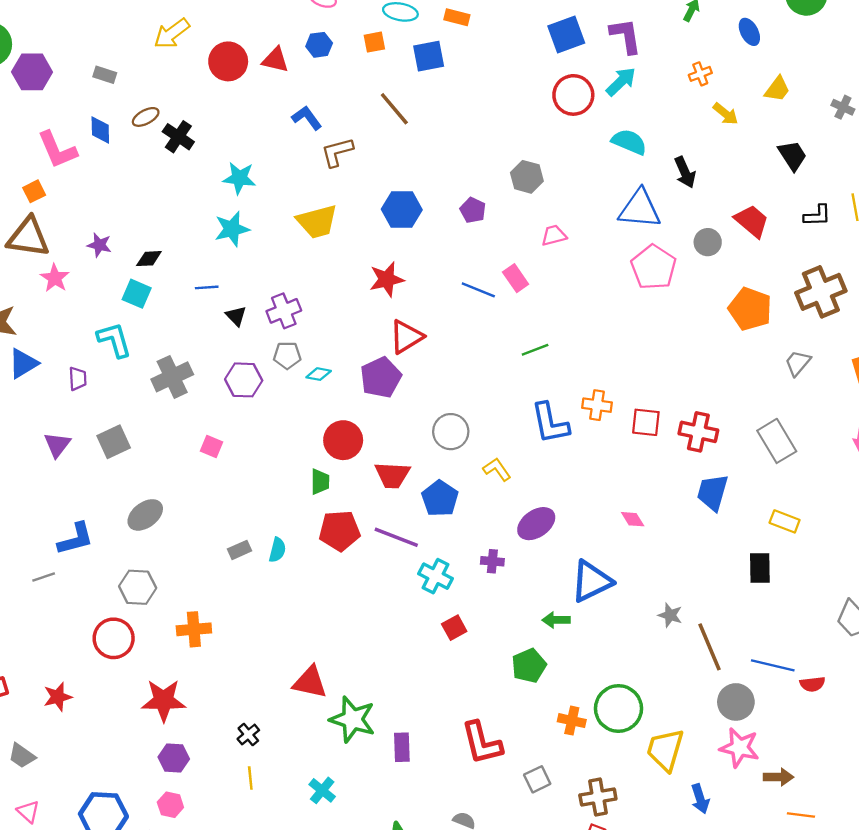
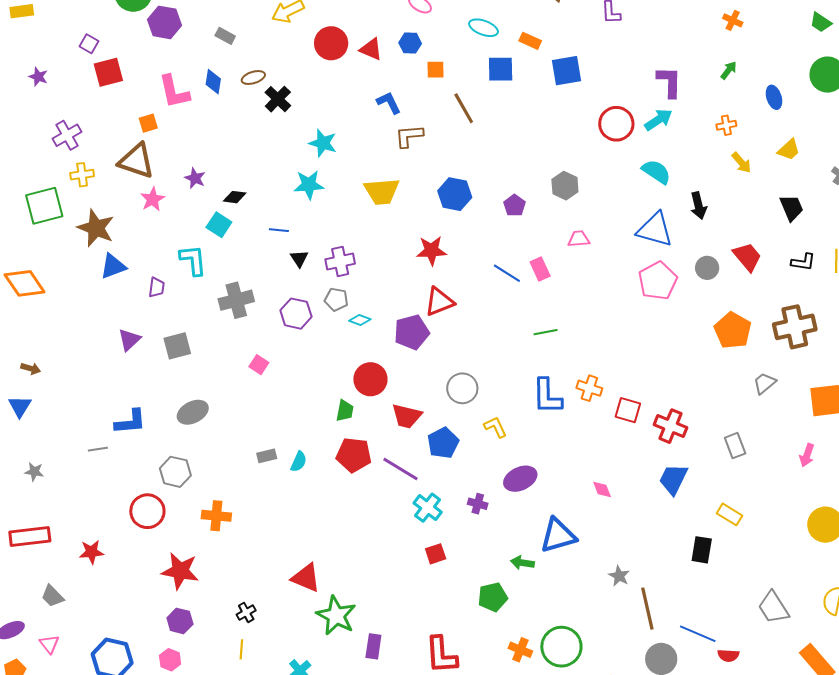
blue square: (566, 35) -> (567, 71), moved
orange square: (374, 42) -> (436, 70), moved
gray rectangle: (777, 441) -> (735, 446), size x0.7

